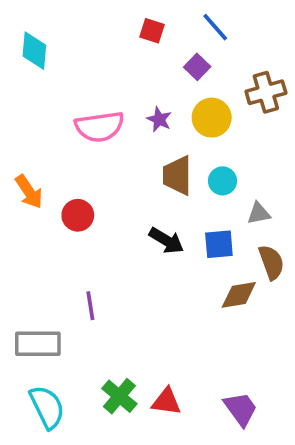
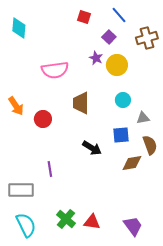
brown cross: (266, 92) -> (147, 38), moved
purple star: (159, 119) -> (96, 58), moved
brown trapezoid: (177, 175) -> (81, 103), moved
black arrow: (166, 241) -> (92, 148), moved

